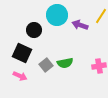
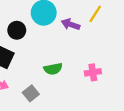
gray square: (46, 65) -> (31, 93), moved

